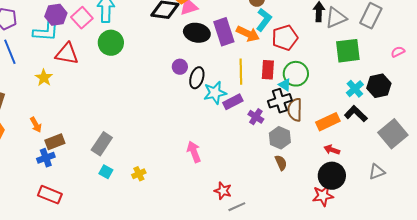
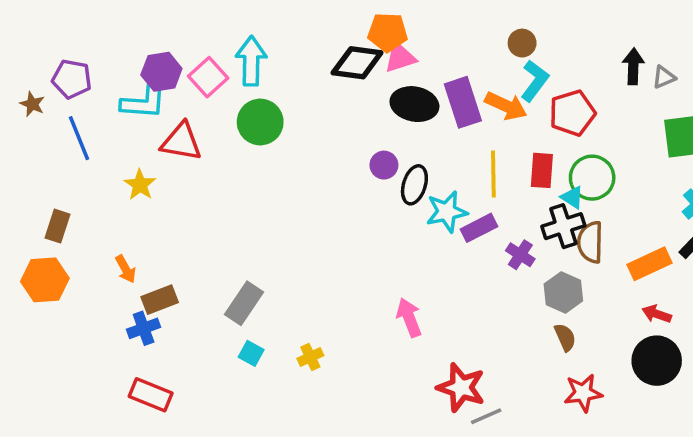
gray triangle: (336, 18) -> (664, 77), size x0.6
red star: (223, 191) -> (461, 388), size x1.5
red star: (323, 196) -> (583, 393), moved

